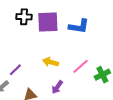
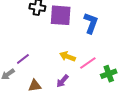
blue L-shape: (79, 26) -> (91, 23), turned -85
yellow arrow: (51, 62) -> (68, 56), moved

